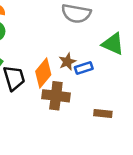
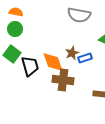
orange diamond: (43, 73) -> (53, 62), turned -60

